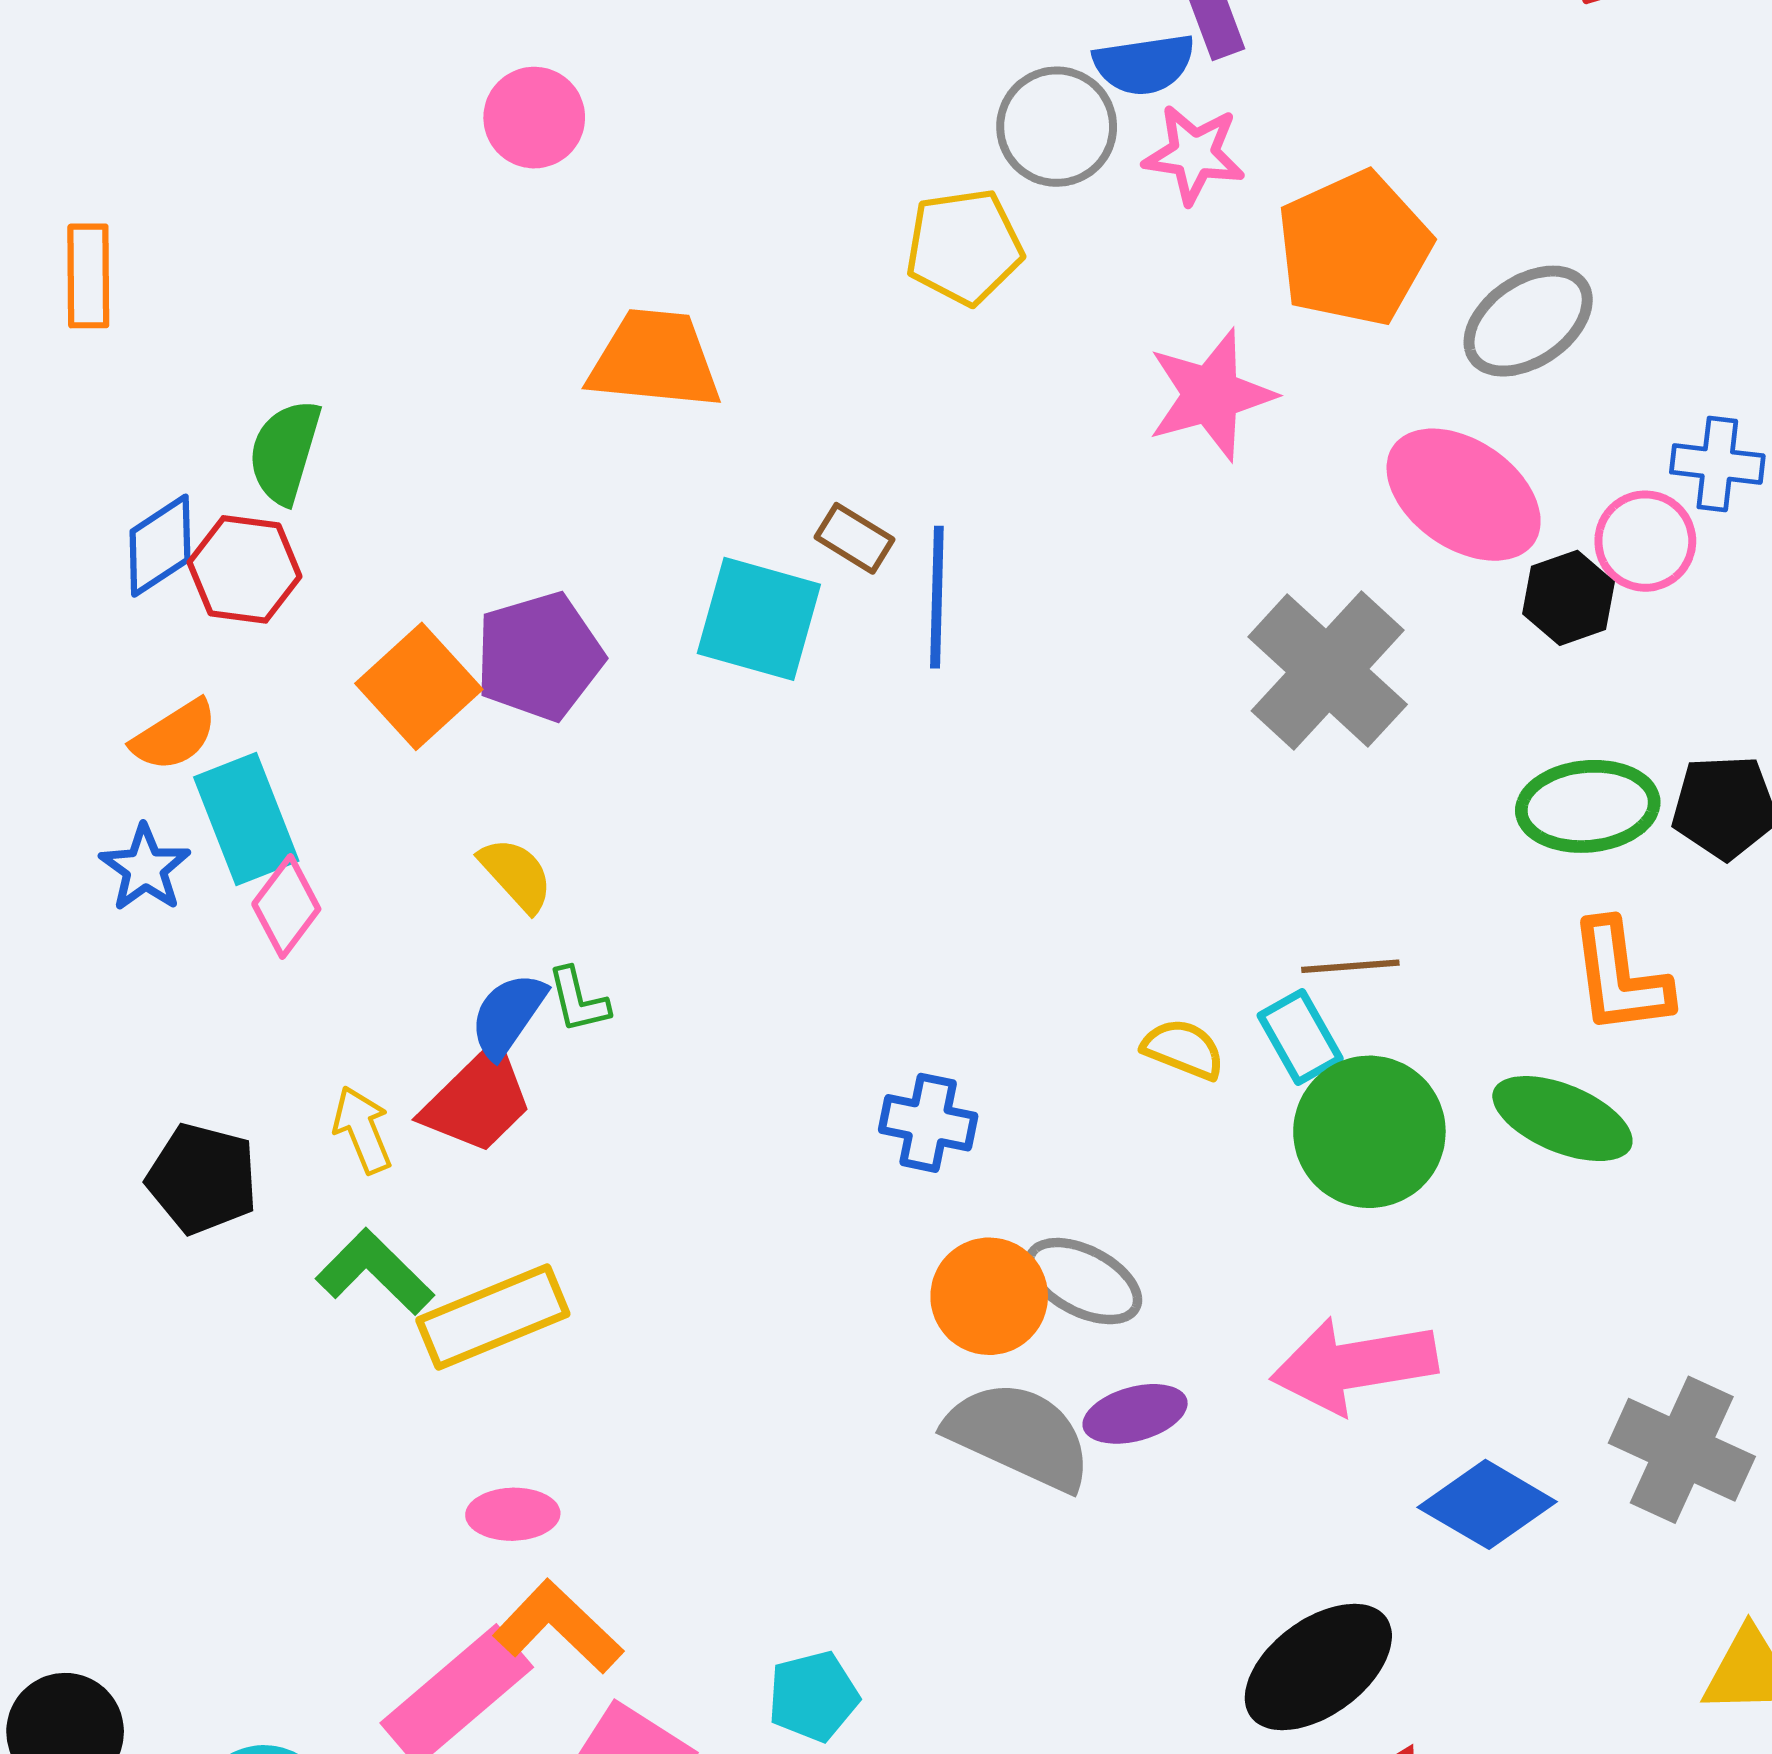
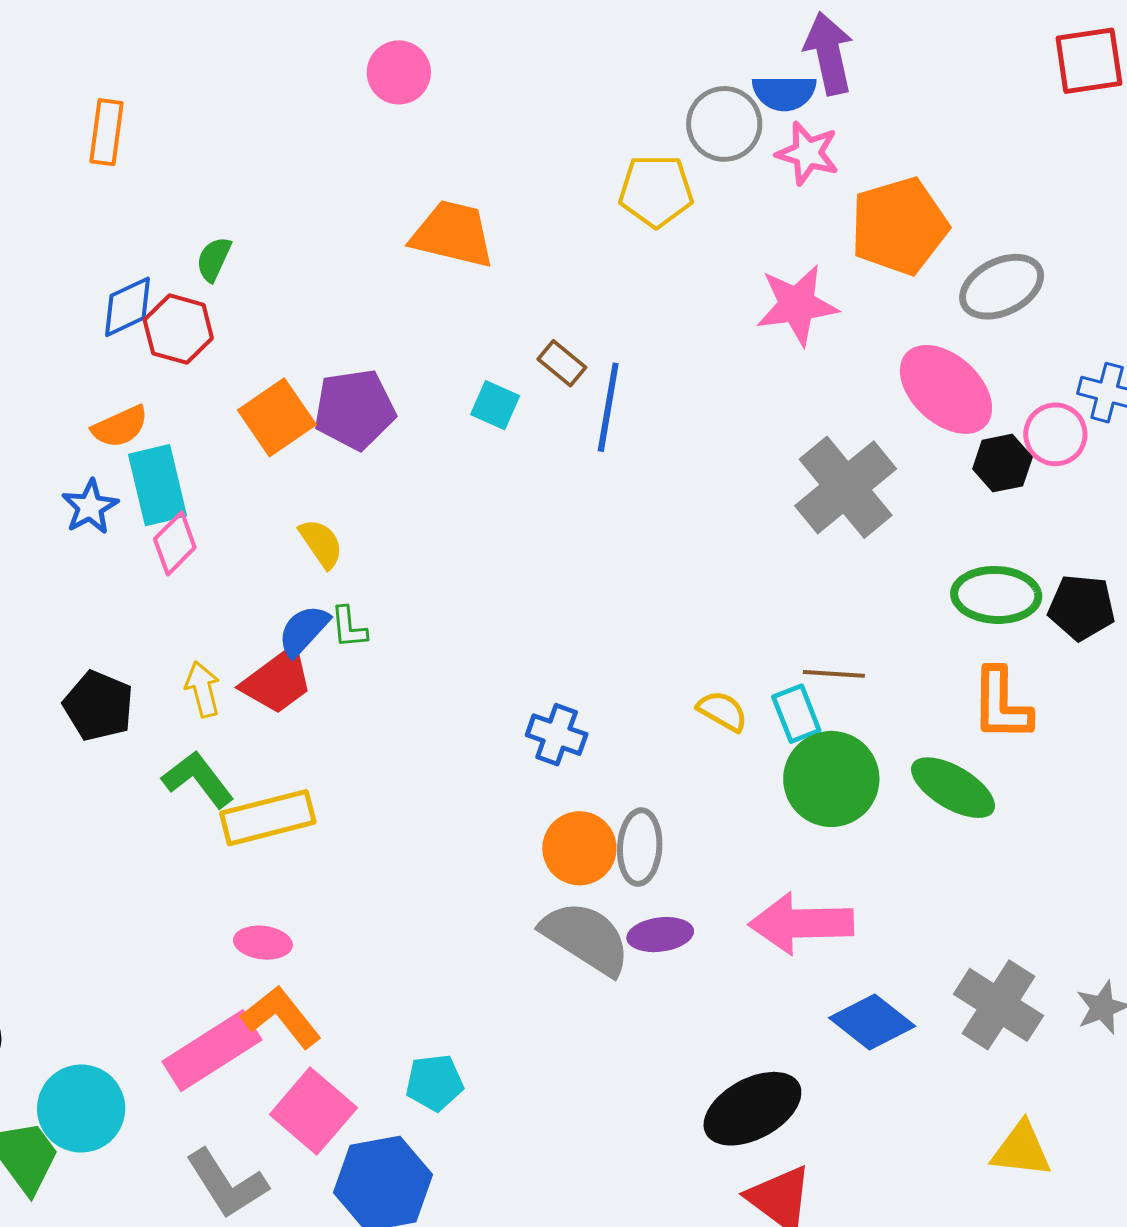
green semicircle: (285, 452) -> (214, 259), size x0.7
cyan square: (759, 619) -> (495, 405), size x0.6
gray ellipse: (1083, 1281) -> (640, 847), turned 58

